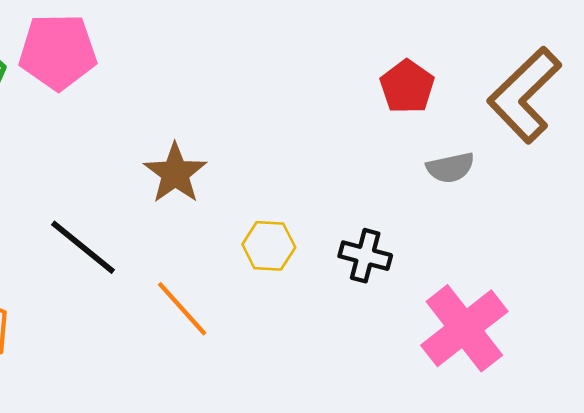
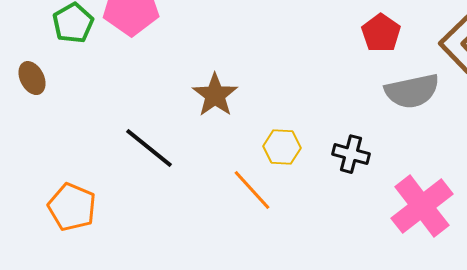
gray semicircle: (450, 168) -> (412, 91), size x1.6
orange line: (182, 309) -> (252, 190), moved

